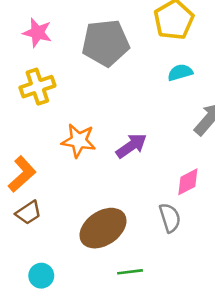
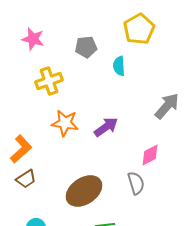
gray pentagon: (106, 43) -> (86, 47), size x0.6
cyan semicircle: (180, 72) -> (119, 66), moved, turned -78
yellow cross: (37, 87) -> (49, 81), moved

